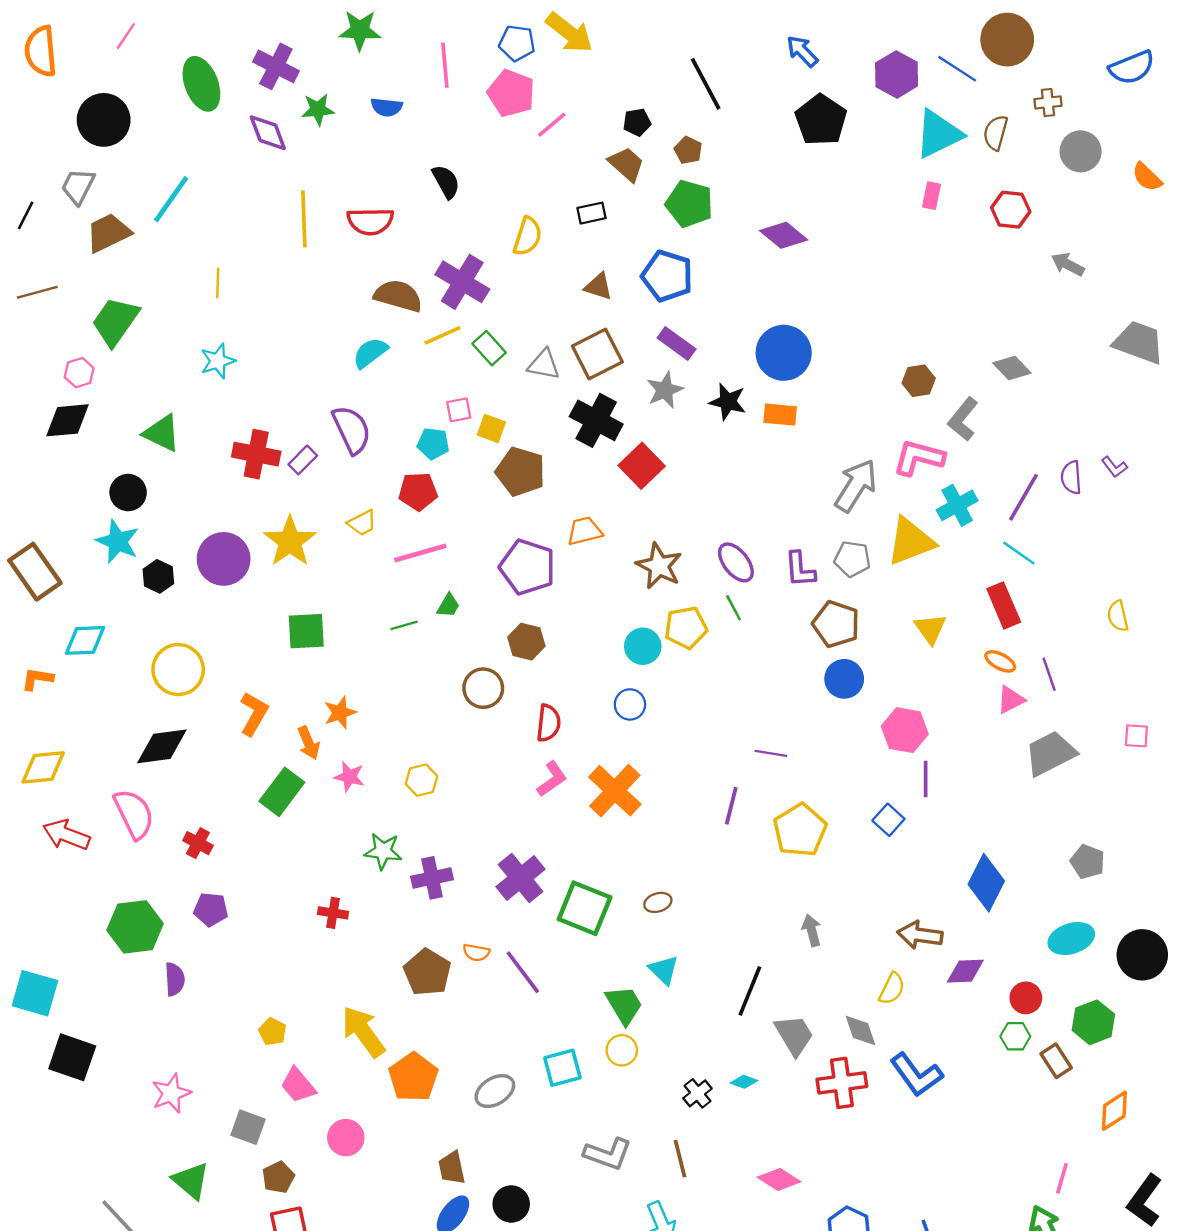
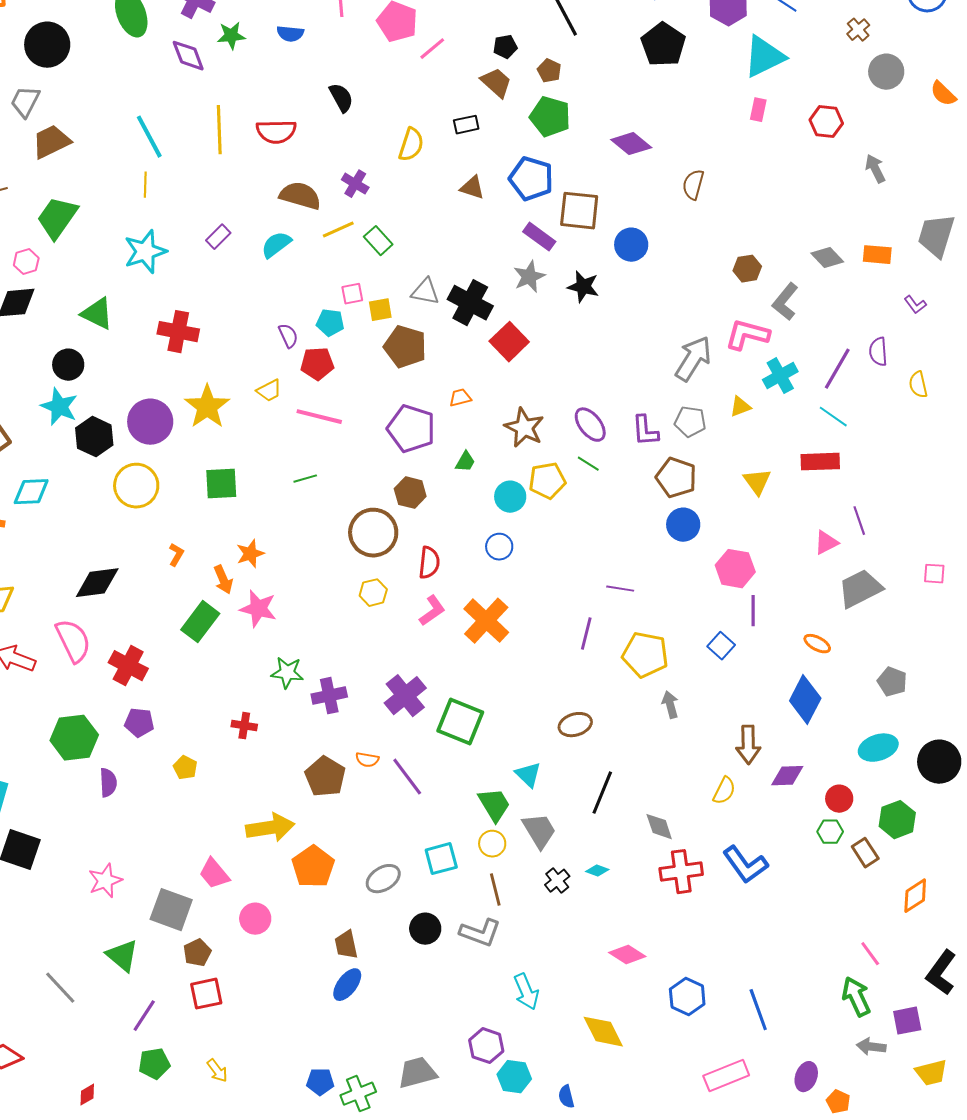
brown cross: (1048, 102) -> (858, 30), turned -35
brown semicircle: (996, 133) -> (693, 185), moved
cyan line: (171, 199) -> (149, 137), moved, turned -63
gray arrow: (1068, 264) -> (875, 169), turned 36
purple cross: (462, 282) -> (355, 184), size x0.6
gray trapezoid: (1139, 342) -> (936, 236), turned -93
blue circle: (784, 353) -> (631, 245), size x0.7
brown square: (597, 354) -> (579, 211), moved, turned 33
cyan star: (218, 361) -> (145, 252), size x1.4
gray triangle: (544, 364) -> (425, 292), moved
orange rectangle: (780, 415) -> (877, 255), moved
yellow square: (491, 428) -> (380, 310), turned -30
purple semicircle: (352, 430) -> (288, 336), moved, size x0.6
purple rectangle: (303, 460) -> (218, 237), moved
purple L-shape: (1114, 467) -> (915, 305), moved
orange trapezoid: (585, 531) -> (460, 398), size x0.7
yellow triangle: (911, 541) -> (740, 407), size x0.5
pink line: (420, 553) -> (319, 417), turned 30
black hexagon: (158, 576) -> (94, 437), size x1.4
green trapezoid: (448, 605) -> (465, 462), moved
red rectangle: (1004, 605) -> (820, 462), turned -69
green line: (734, 608) -> (588, 464), turned -30
yellow semicircle: (1118, 616) -> (918, 385), moved
orange ellipse: (1000, 661) -> (817, 644), moved
yellow circle: (178, 670) -> (136, 486), moved
brown circle: (483, 688) -> (373, 533), size x1.4
orange L-shape: (254, 714) -> (176, 555), size x0.6
pink star: (349, 777) -> (258, 609), size x1.4
yellow hexagon: (422, 780) -> (373, 593), moved
yellow pentagon: (800, 830) -> (645, 655), turned -30
red cross: (198, 843) -> (128, 666), size x1.5
brown ellipse: (658, 902) -> (575, 725), moved, size x1.4
gray arrow: (812, 930) -> (670, 705), moved
brown arrow: (920, 935) -> (748, 745), turned -99
gray diamond: (860, 1030) -> (659, 827), moved
yellow pentagon: (272, 1032) -> (185, 768), moved
yellow arrow: (363, 1032) -> (270, 828), turned 117
gray trapezoid: (794, 1035) -> (539, 831), moved
gray square: (248, 1127) -> (171, 910), size x1.4
brown line: (680, 1159) -> (495, 890), moved
pink line: (1062, 1178) -> (870, 954), turned -52
black circle: (511, 1204) -> (425, 929), moved

